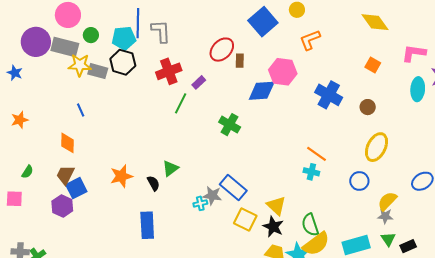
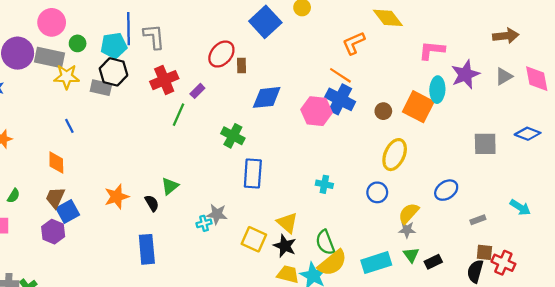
orange L-shape: (310, 40) -> (354, 43), moved
orange square: (373, 65) -> (418, 107), moved, size x1.8
gray rectangle: (98, 71) -> (101, 88), moved
pink hexagon: (283, 72) -> (316, 111), moved
orange line: (316, 154) -> (340, 75), moved
blue rectangle: (233, 188) -> (253, 174), moved, turned 56

